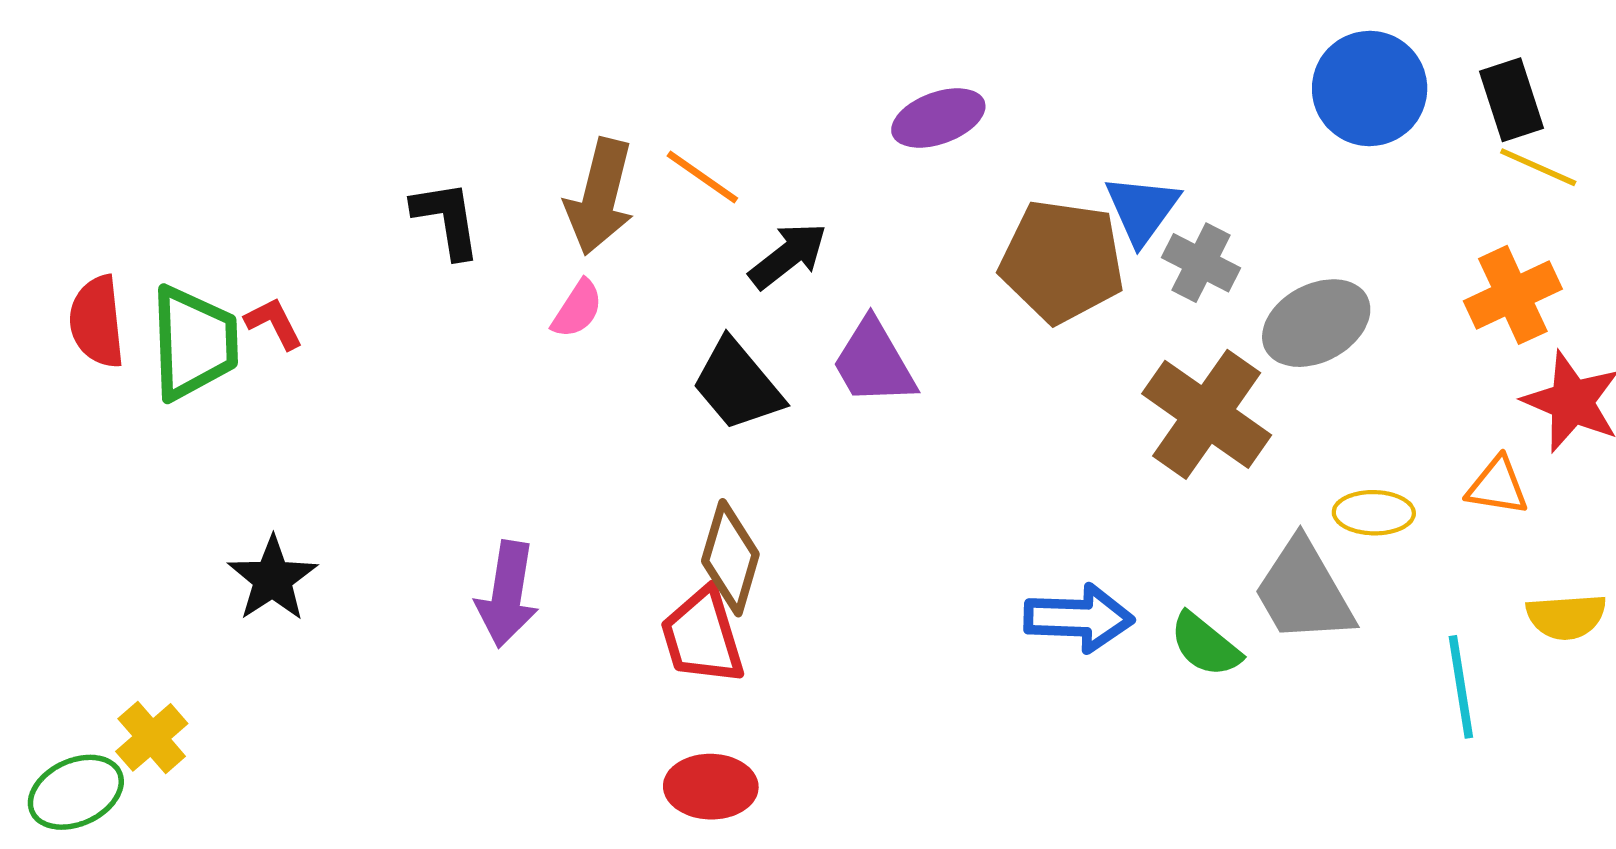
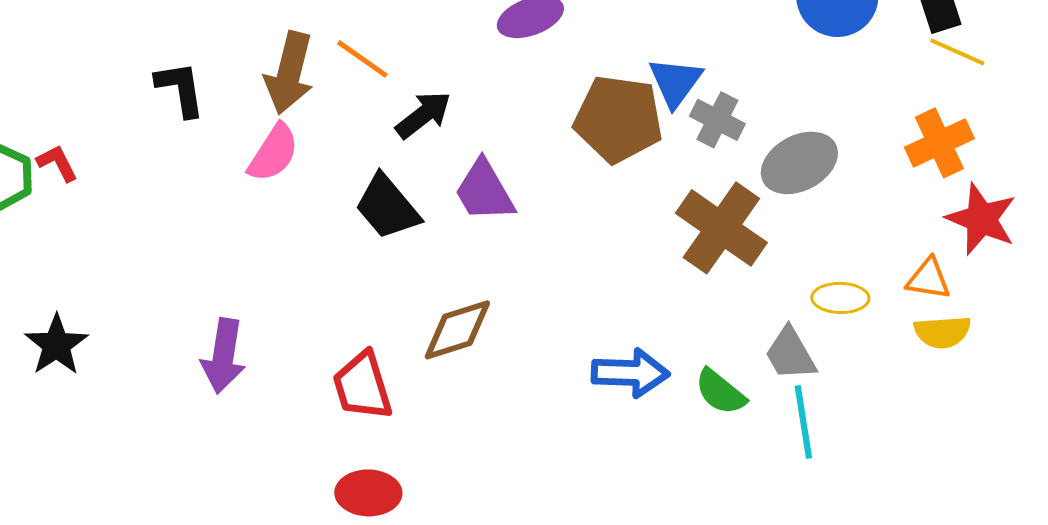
pink semicircle: (577, 309) -> (273, 153), size x1.4
brown diamond: (730, 558) -> (457, 330), moved, turned 56
gray trapezoid: (1304, 591) -> (790, 354), size x0.7
yellow semicircle: (1566, 617) -> (942, 332), moved
cyan line: (1461, 687) -> (803, 422), moved

